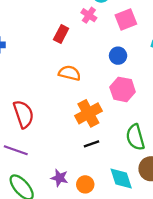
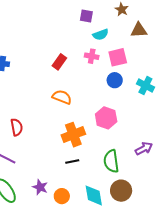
pink cross: (89, 15) -> (92, 56), moved, turned -32
blue circle: (118, 56) -> (115, 80), moved
red semicircle: (23, 114) -> (17, 127), size x0.7

